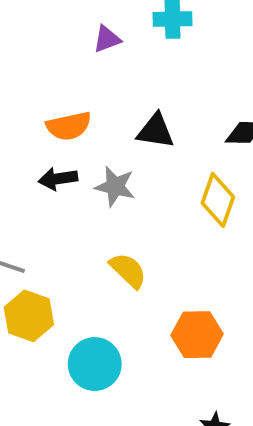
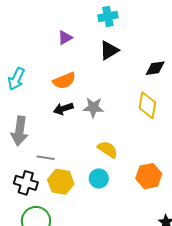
purple triangle: (107, 39) -> (65, 38), moved
black triangle: (156, 131) -> (109, 50), moved, turned -30
cyan circle: (95, 364) -> (99, 178), moved, size x0.7

